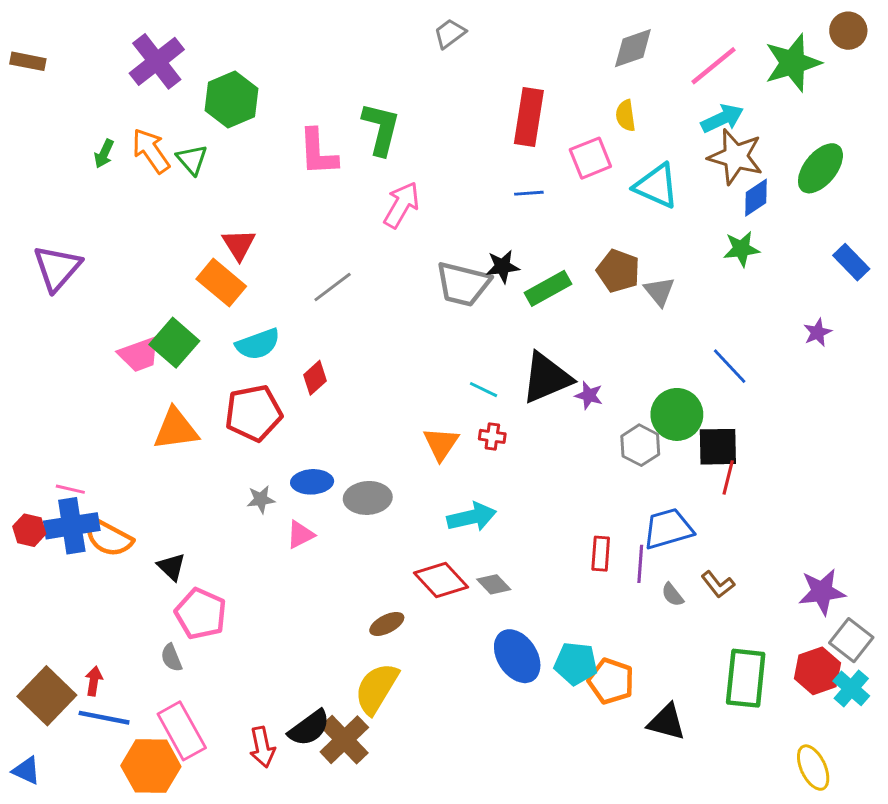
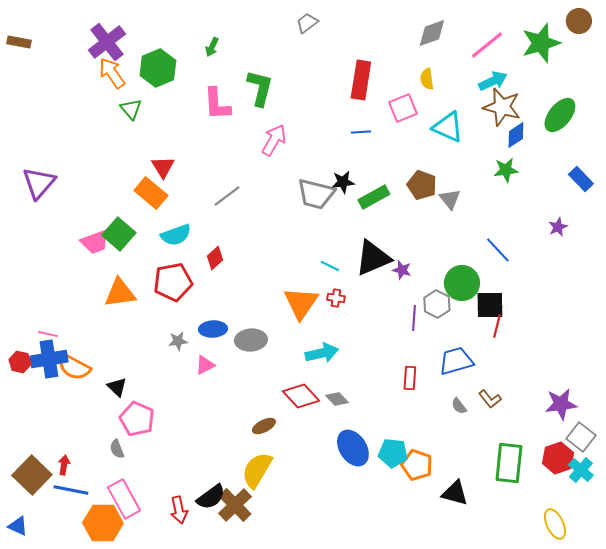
orange arrow: (151, 151) -> (112, 73), moved
green arrow: (104, 154) -> (212, 47), moved
orange triangle: (441, 444) -> (301, 303), size x1.4
purple line: (640, 564) -> (414, 318), moved

